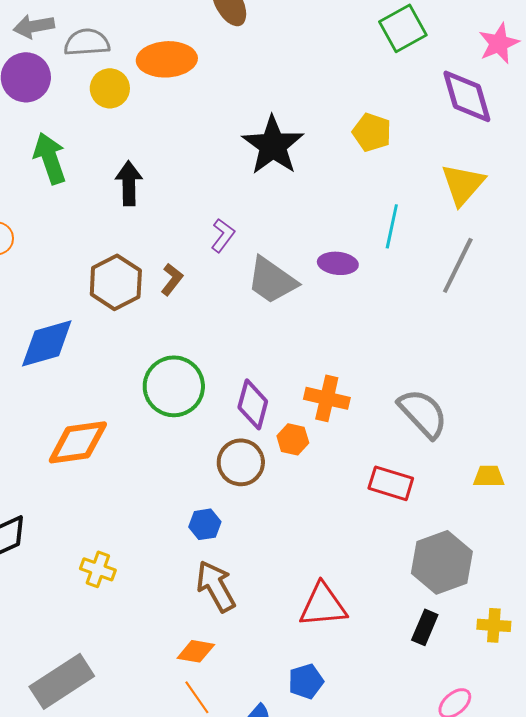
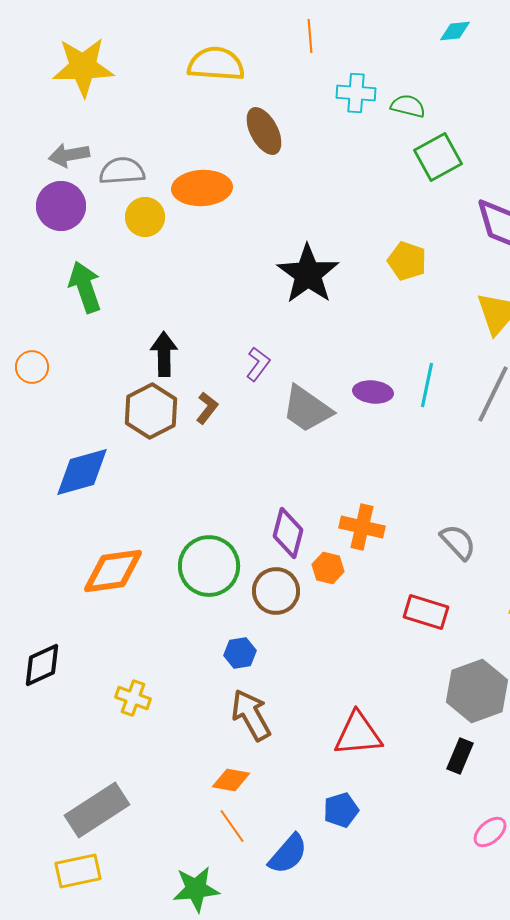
black arrow: (129, 183) -> (164, 354), moved
cyan line: (392, 226) -> (427, 385), moved
green circle: (174, 386) -> (209, 566), moved
gray semicircle: (423, 413) -> (458, 542), size x0.7

